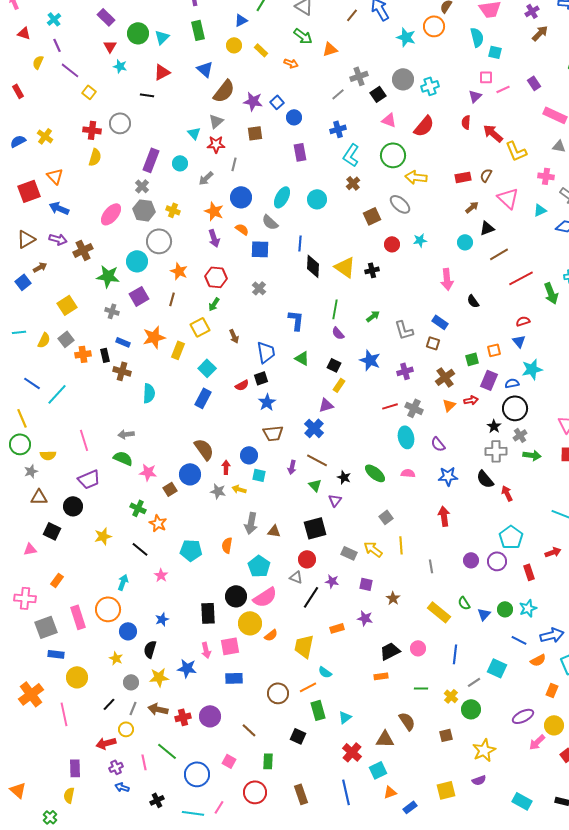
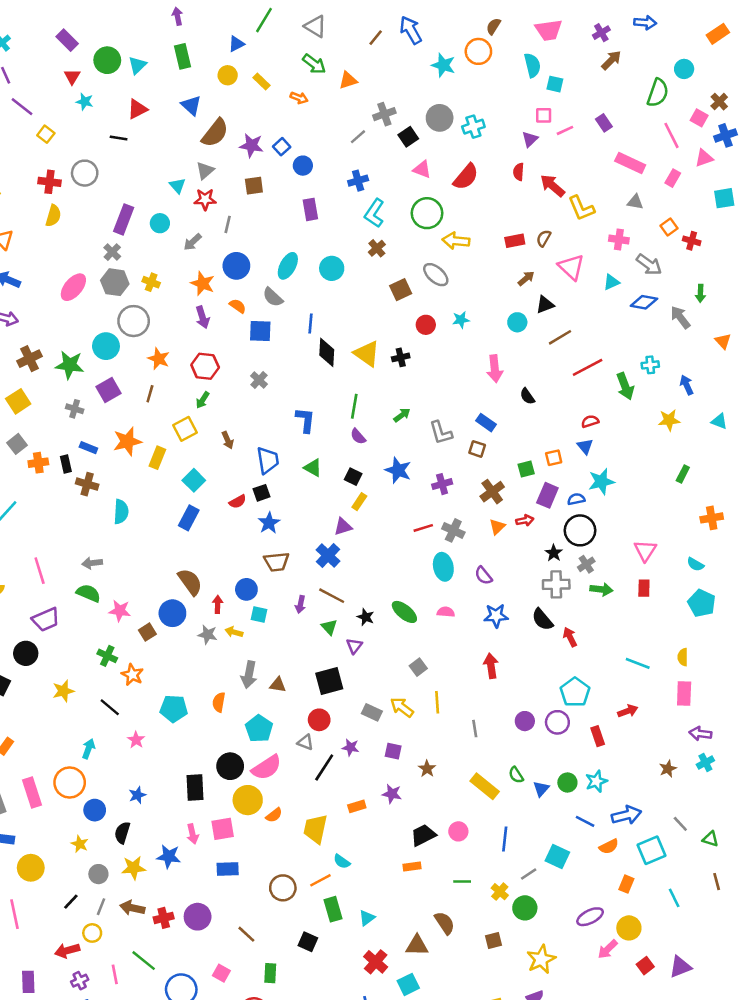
brown cross: (83, 250) -> (29, 359), moved

